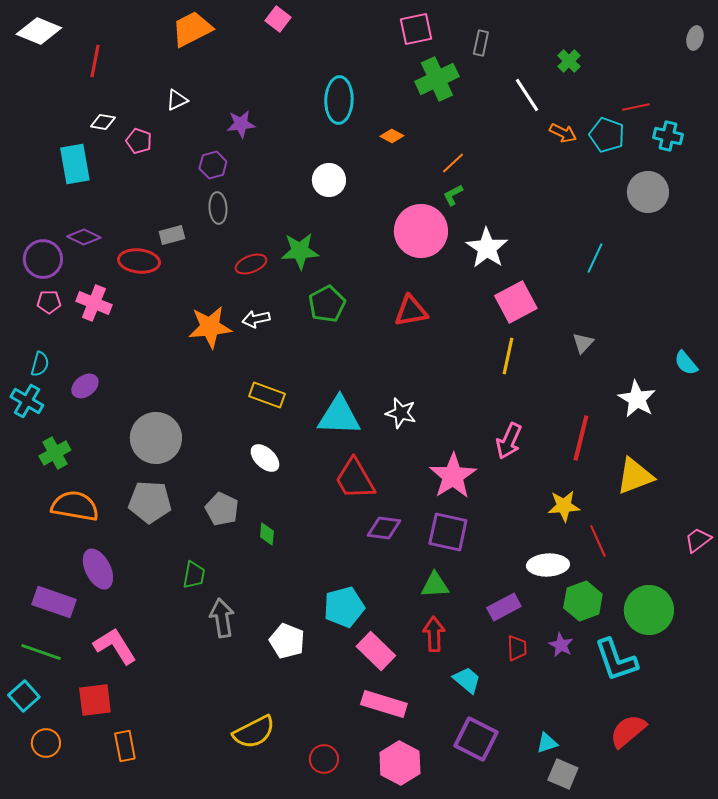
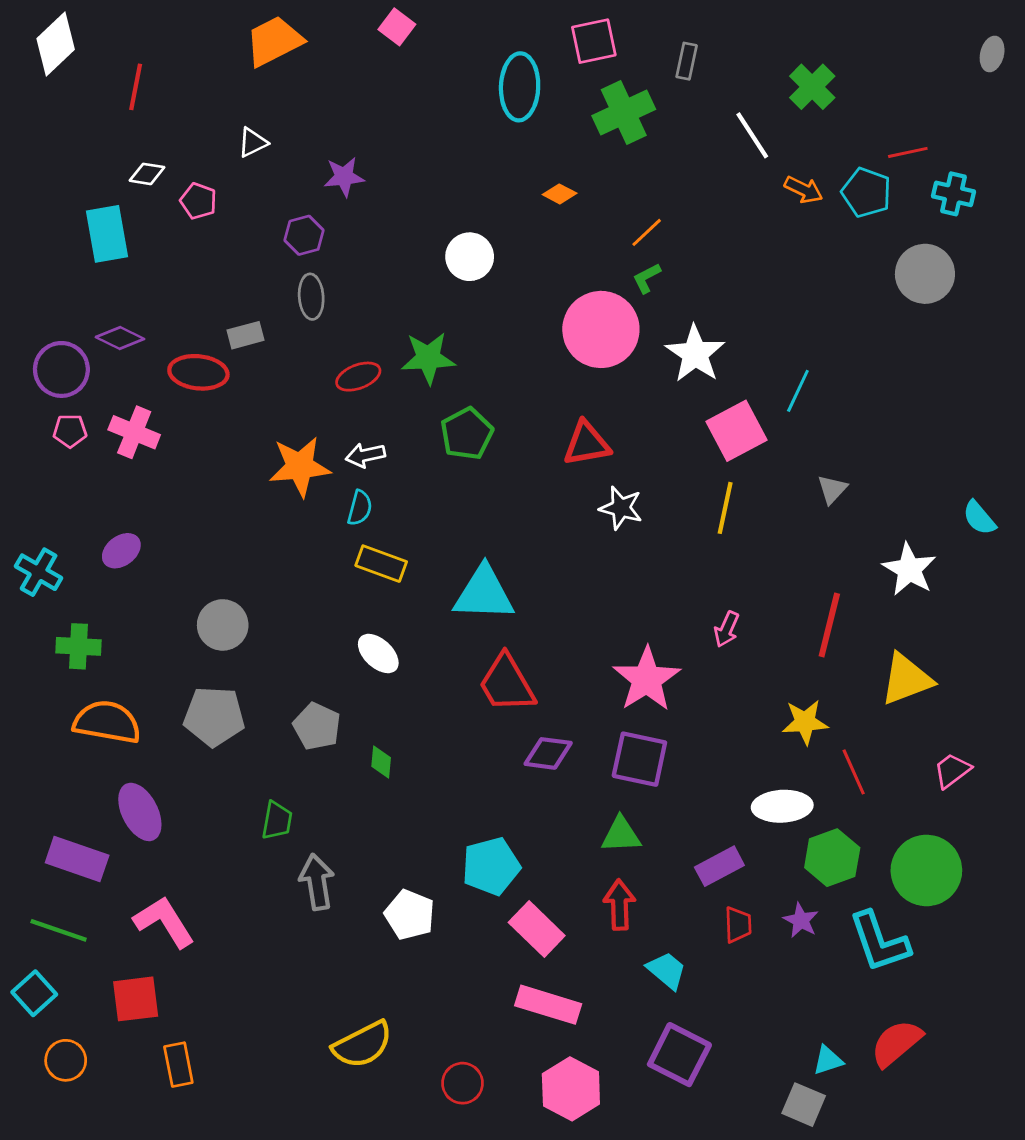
white diamond: (39, 31) -> (56, 44), turned -66
green cross: (569, 61) -> (812, 87), size x1.4
cyan ellipse: (339, 100) -> (520, 87), moved
cyan line: (595, 258) -> (798, 391), moved
cyan semicircle: (40, 364) -> (360, 508), moved
white star: (401, 413) -> (621, 508), moved
gray circle: (156, 438) -> (223, 625), size x0.7
pink arrow: (509, 441) -> (727, 629), size x0.7
green cross: (55, 453) -> (79, 646), turned 32
pink trapezoid: (698, 540) -> (952, 771), moved
cyan triangle: (547, 743) -> (828, 1060), moved

